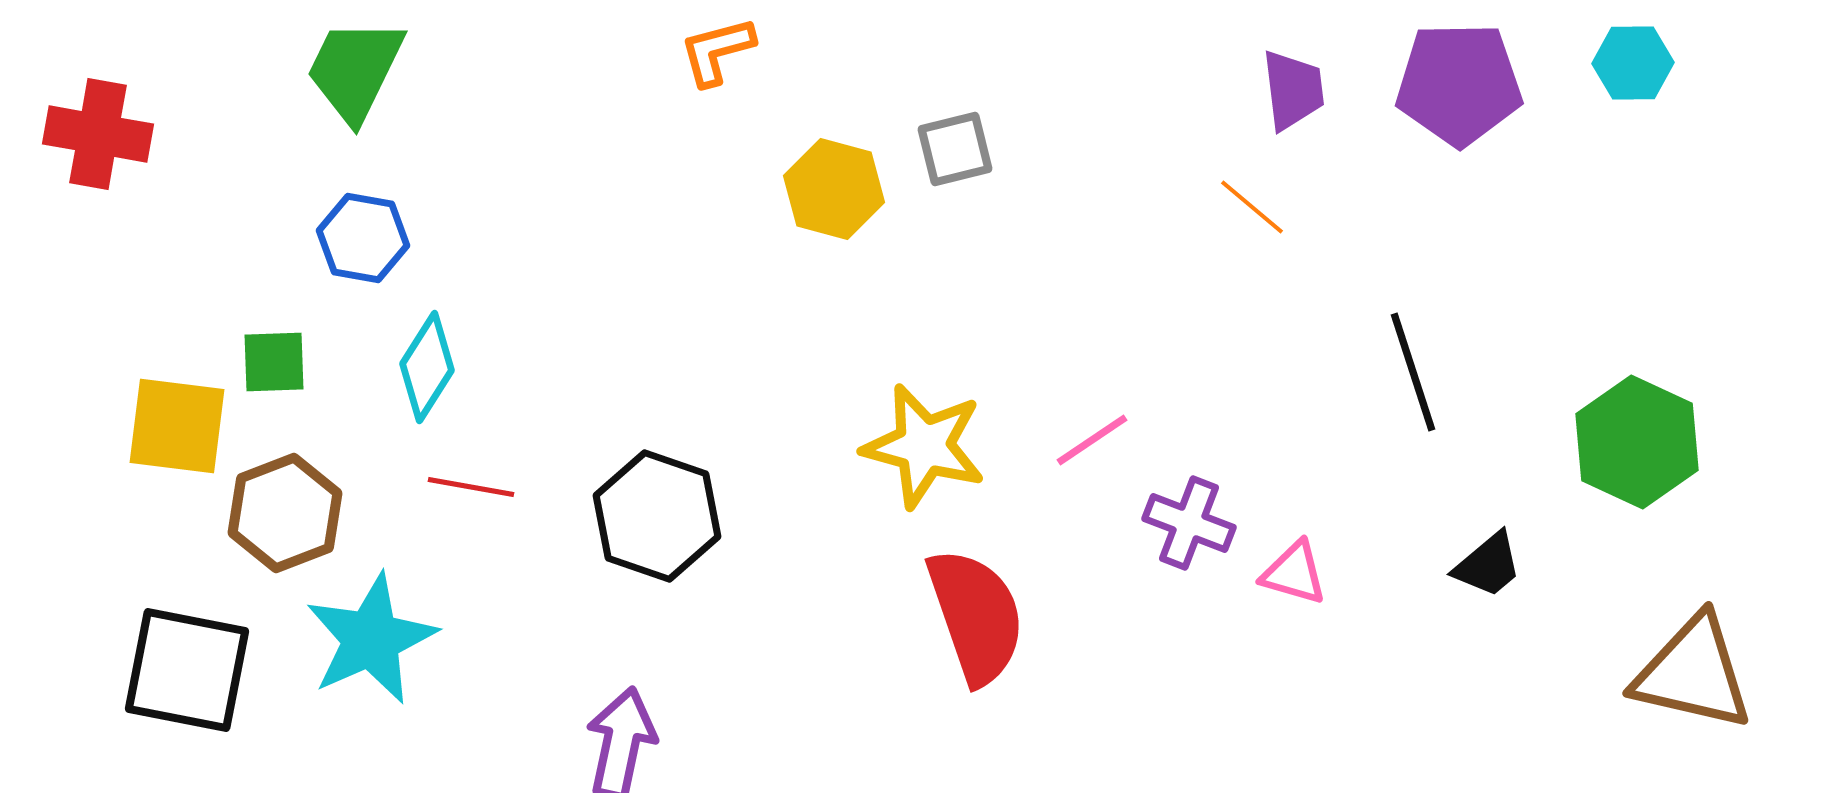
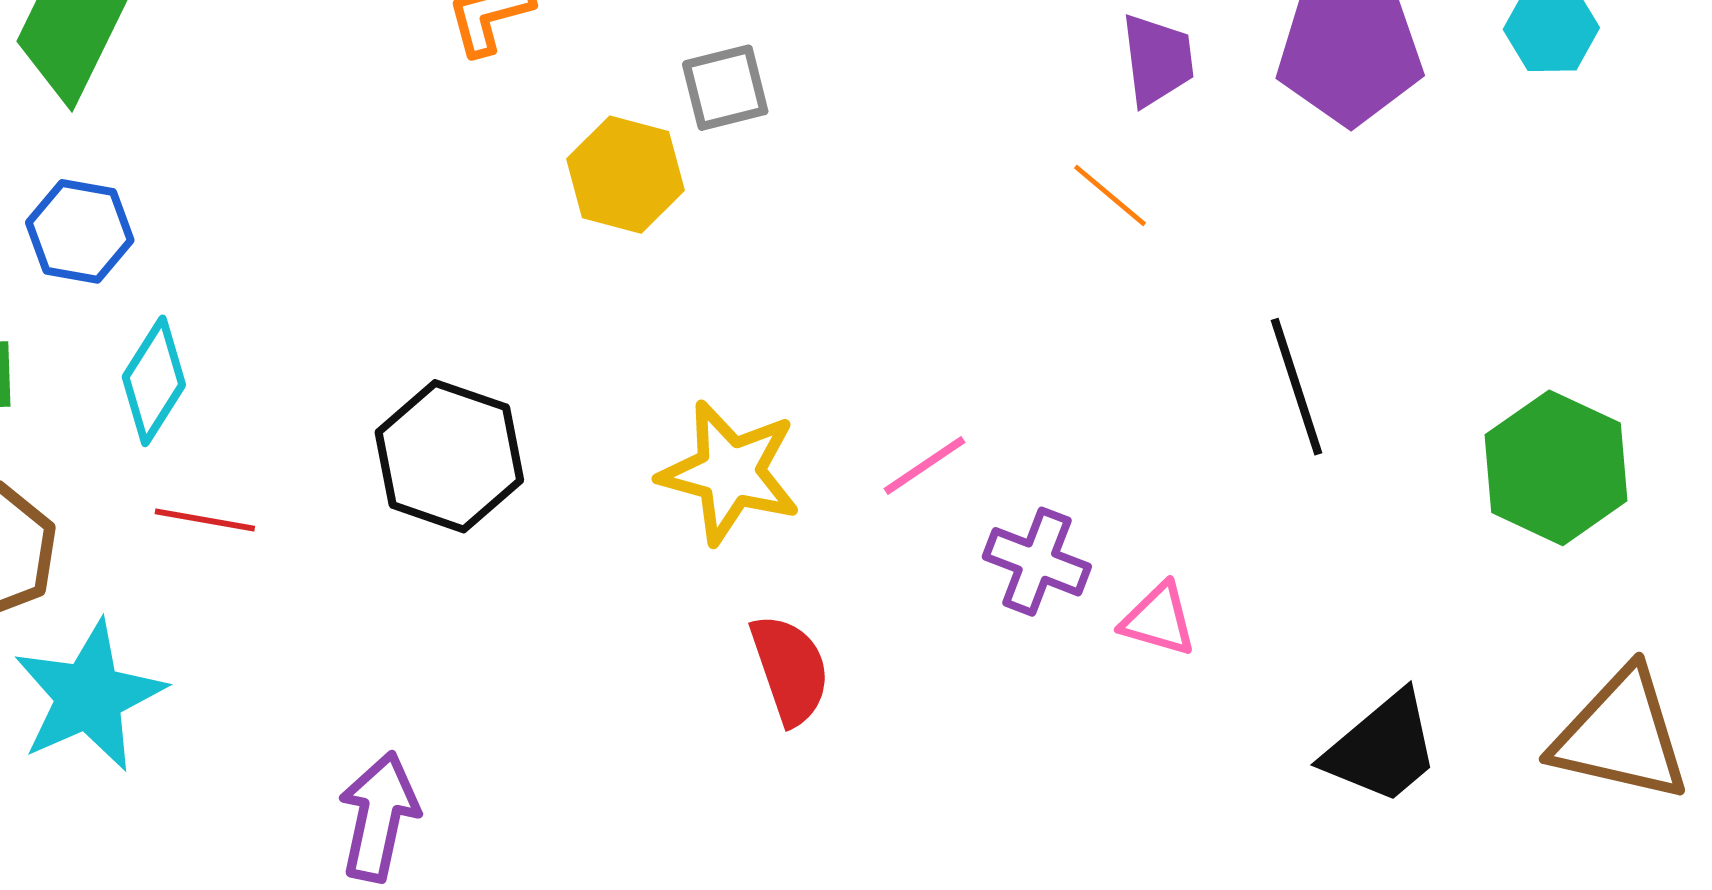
gray square: (955, 149) -> (725, 88), moved
black hexagon: (657, 516) -> (449, 456), moved
black trapezoid: (1488, 565) -> (1382, 748), moved, size x1.5
red semicircle: (976, 616) -> (790, 669), size x0.7

